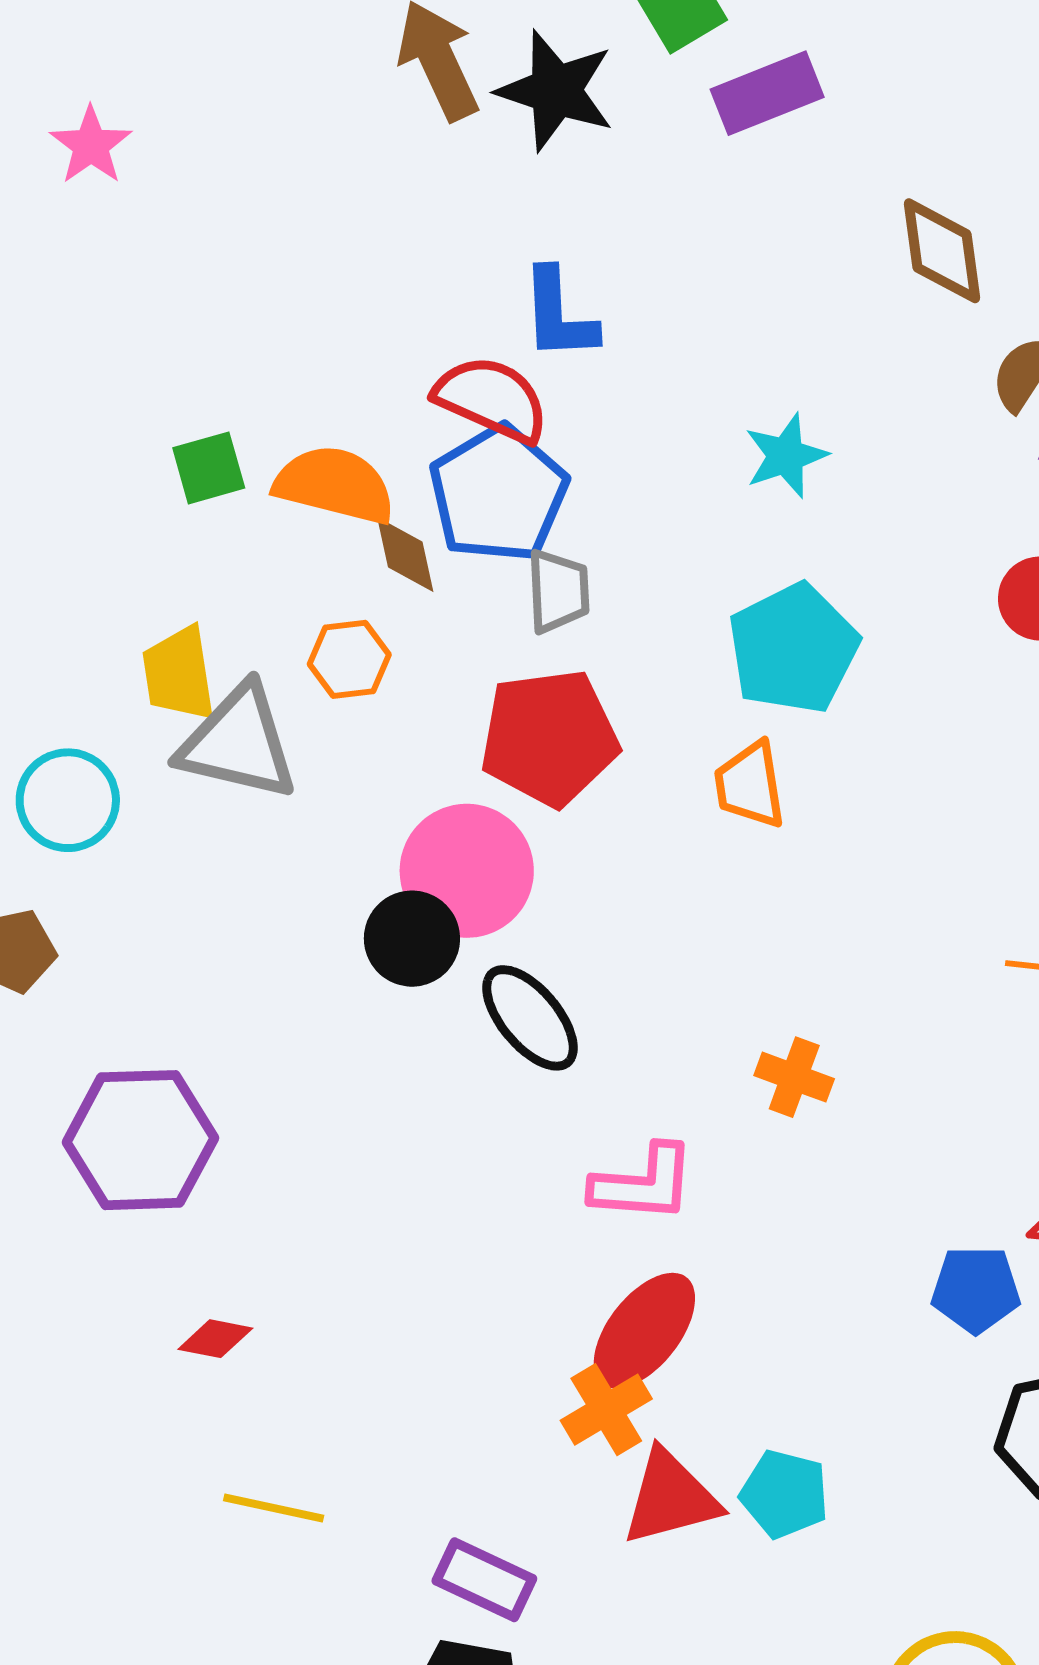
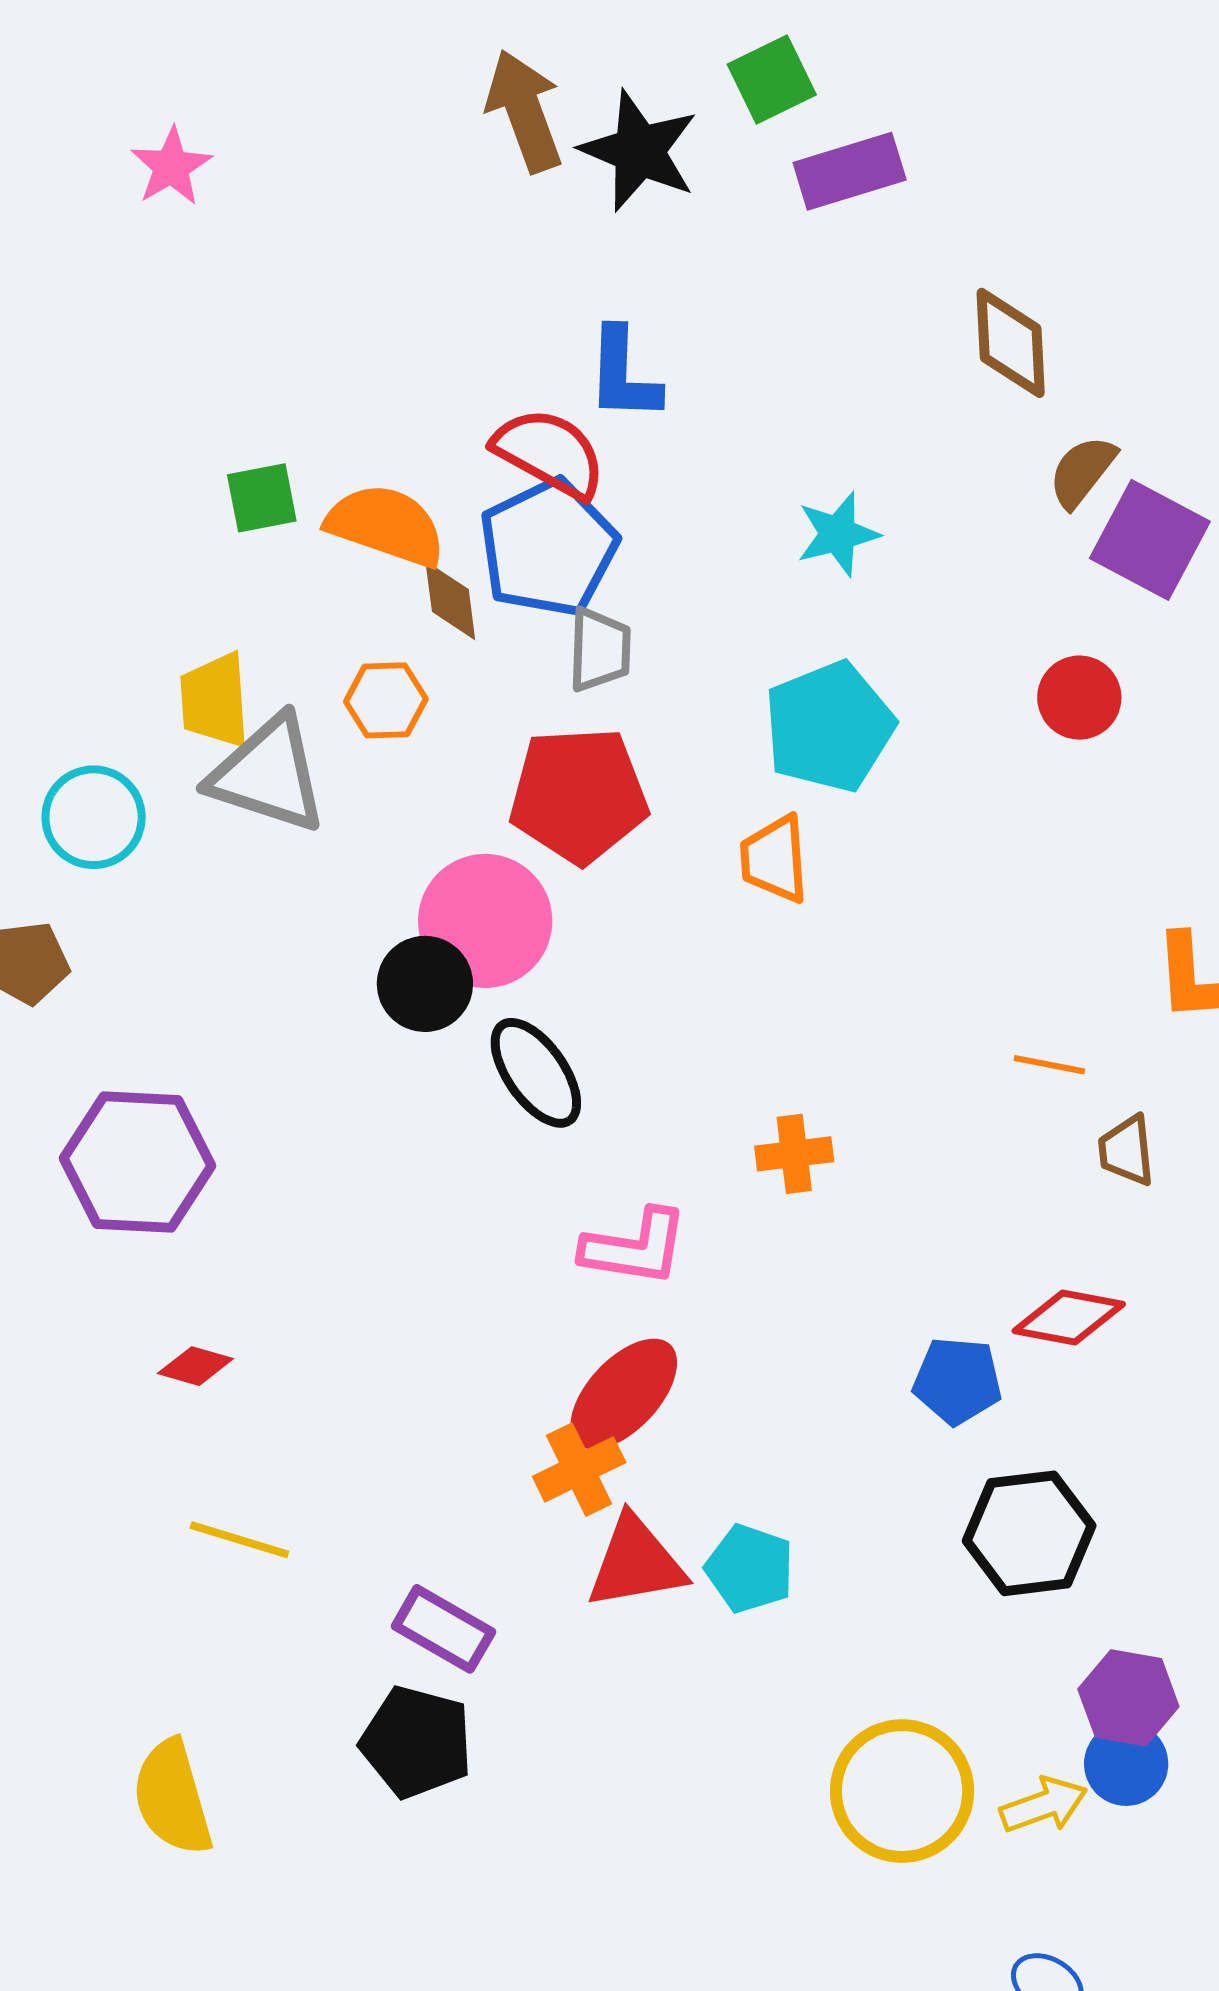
orange cross: (794, 1077) -> (794, 1154), turned -32

